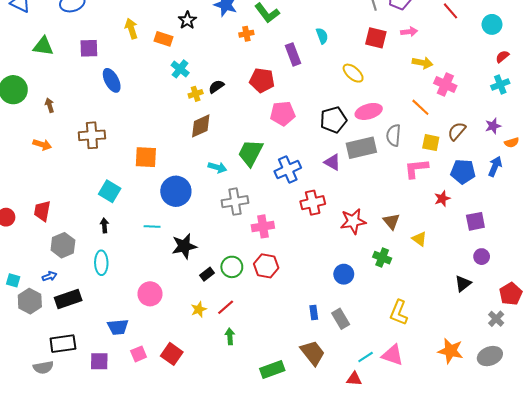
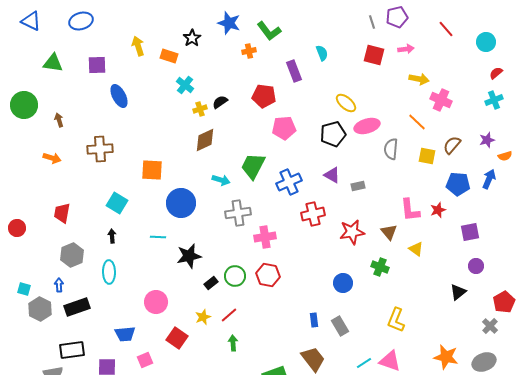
yellow ellipse: (353, 73) -> (346, 103), moved
gray rectangle: (361, 148) -> (358, 186), moved, size x0.5
pink L-shape: (416, 168) -> (410, 210), moved, turned -90
red trapezoid: (42, 211) -> (62, 213), moved
blue arrow: (49, 276) -> (59, 285), turned -72
red square: (172, 354) -> (177, 338), moved

